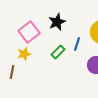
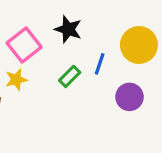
black star: (57, 22) -> (68, 29), turned -30

